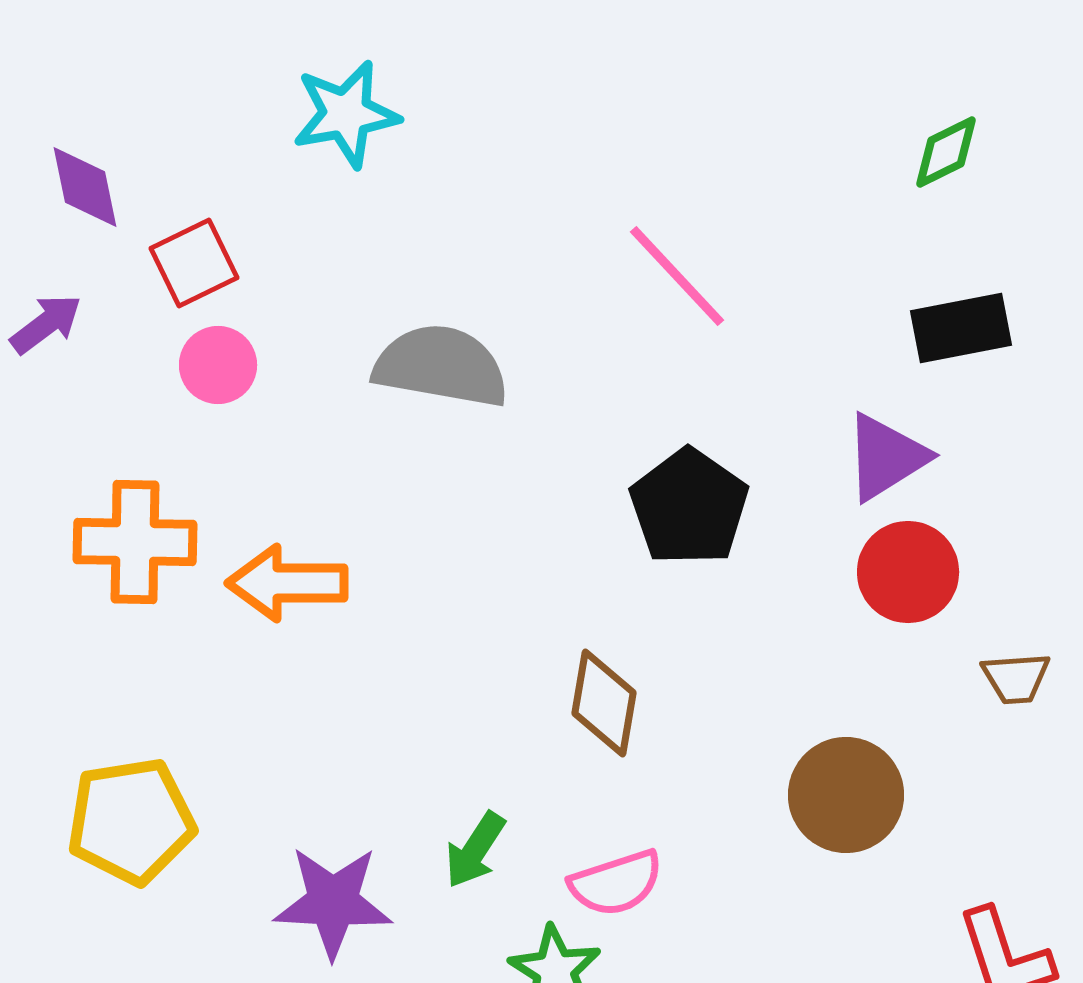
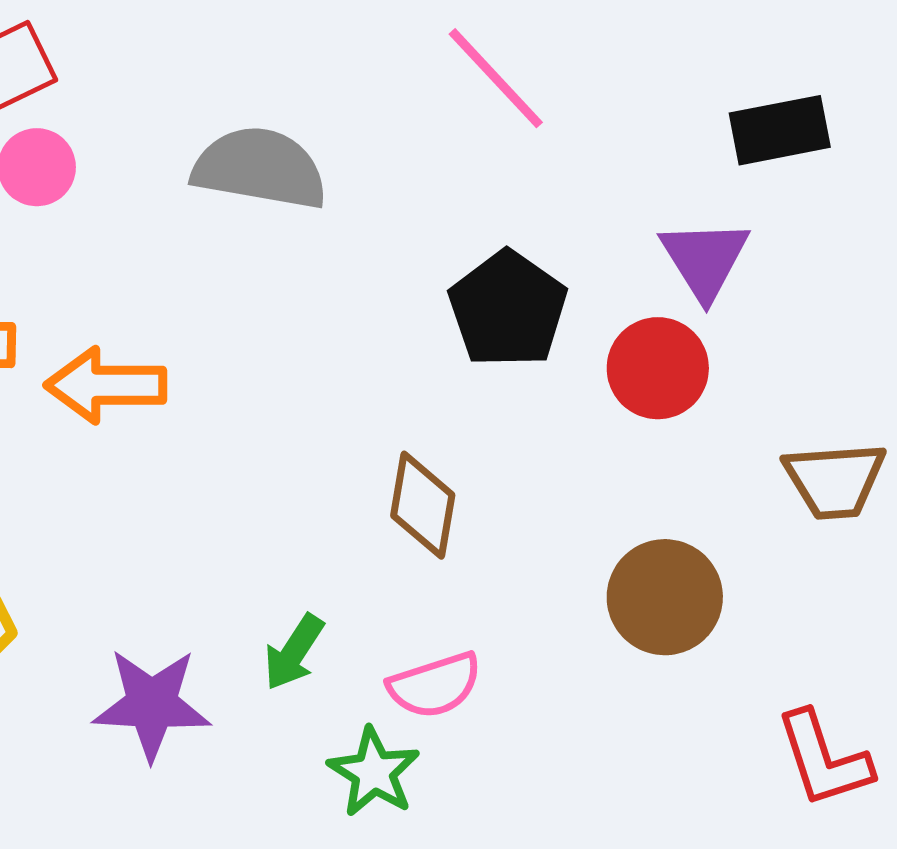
purple triangle: (886, 457) -> (705, 259), turned -30
red circle: (908, 572) -> (658, 368), moved
brown trapezoid: (1016, 678) -> (835, 480), size x1.5

